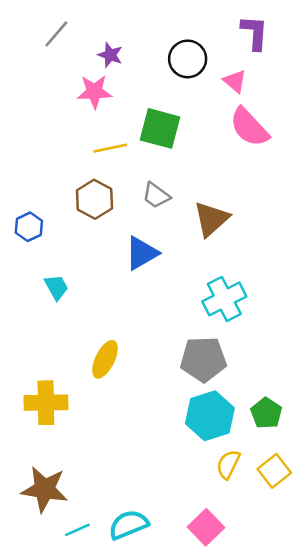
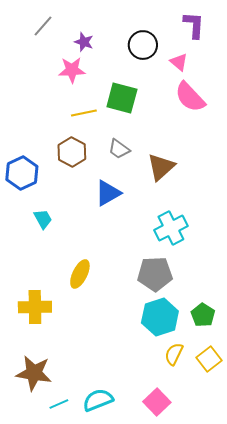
blue hexagon: (29, 227) -> (22, 173), size x1.5

